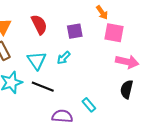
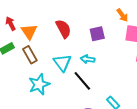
cyan arrow: (64, 58) -> (88, 59), turned 56
black line: (43, 87) -> (82, 81), moved, turned 30

